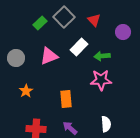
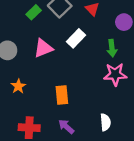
green arrow: (102, 56) -> (112, 48), moved, turned -91
pink star: (101, 80) -> (115, 74), moved

